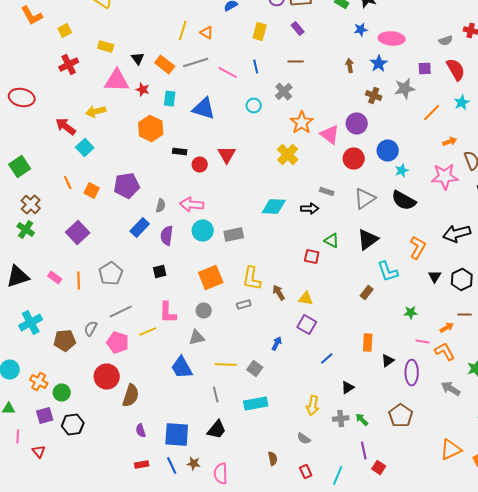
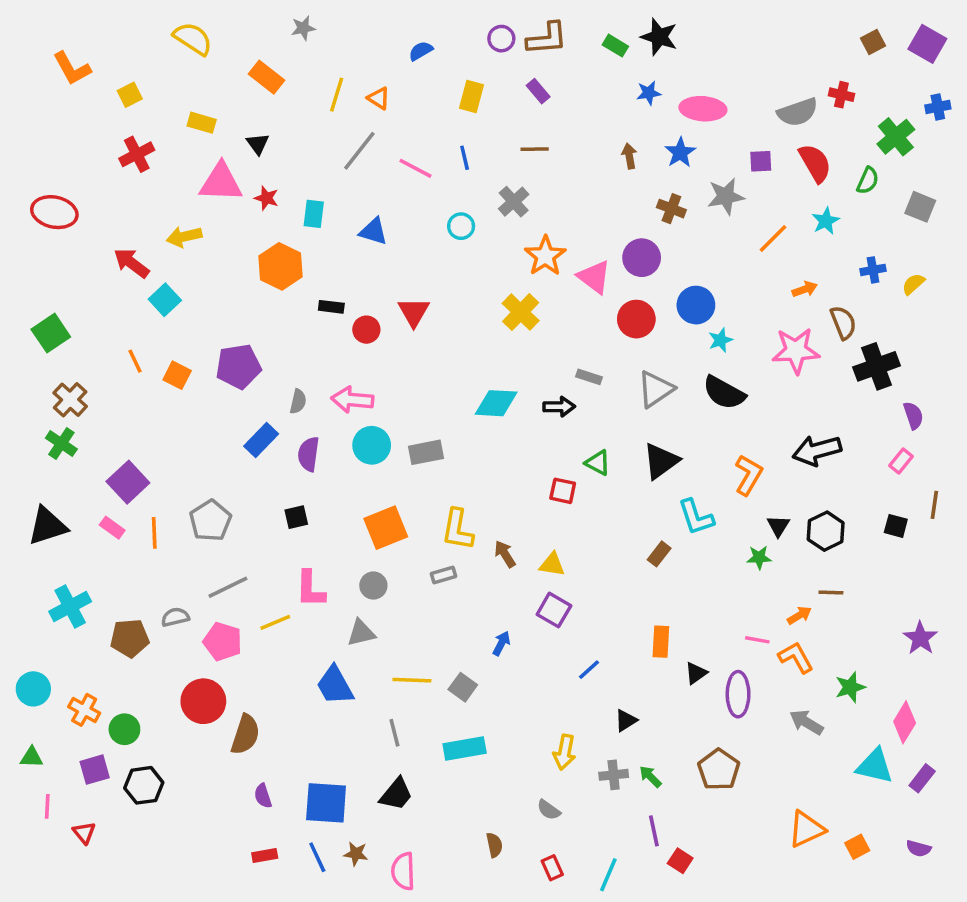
gray semicircle: (446, 40) -> (798, 112), size x1.6
gray line: (196, 62) -> (359, 151), turned -35
orange rectangle: (165, 64) -> (266, 77), moved
blue triangle: (204, 108) -> (373, 231), size x0.7
purple square: (78, 232) -> (128, 482), moved
green star: (411, 312) -> (759, 557), moved
gray semicircle: (91, 328) -> (175, 617), turned 49

